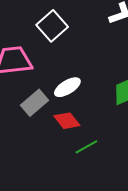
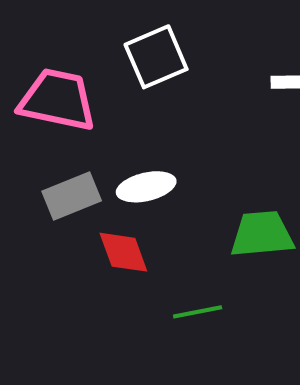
green line: (86, 147) -> (198, 312), moved

